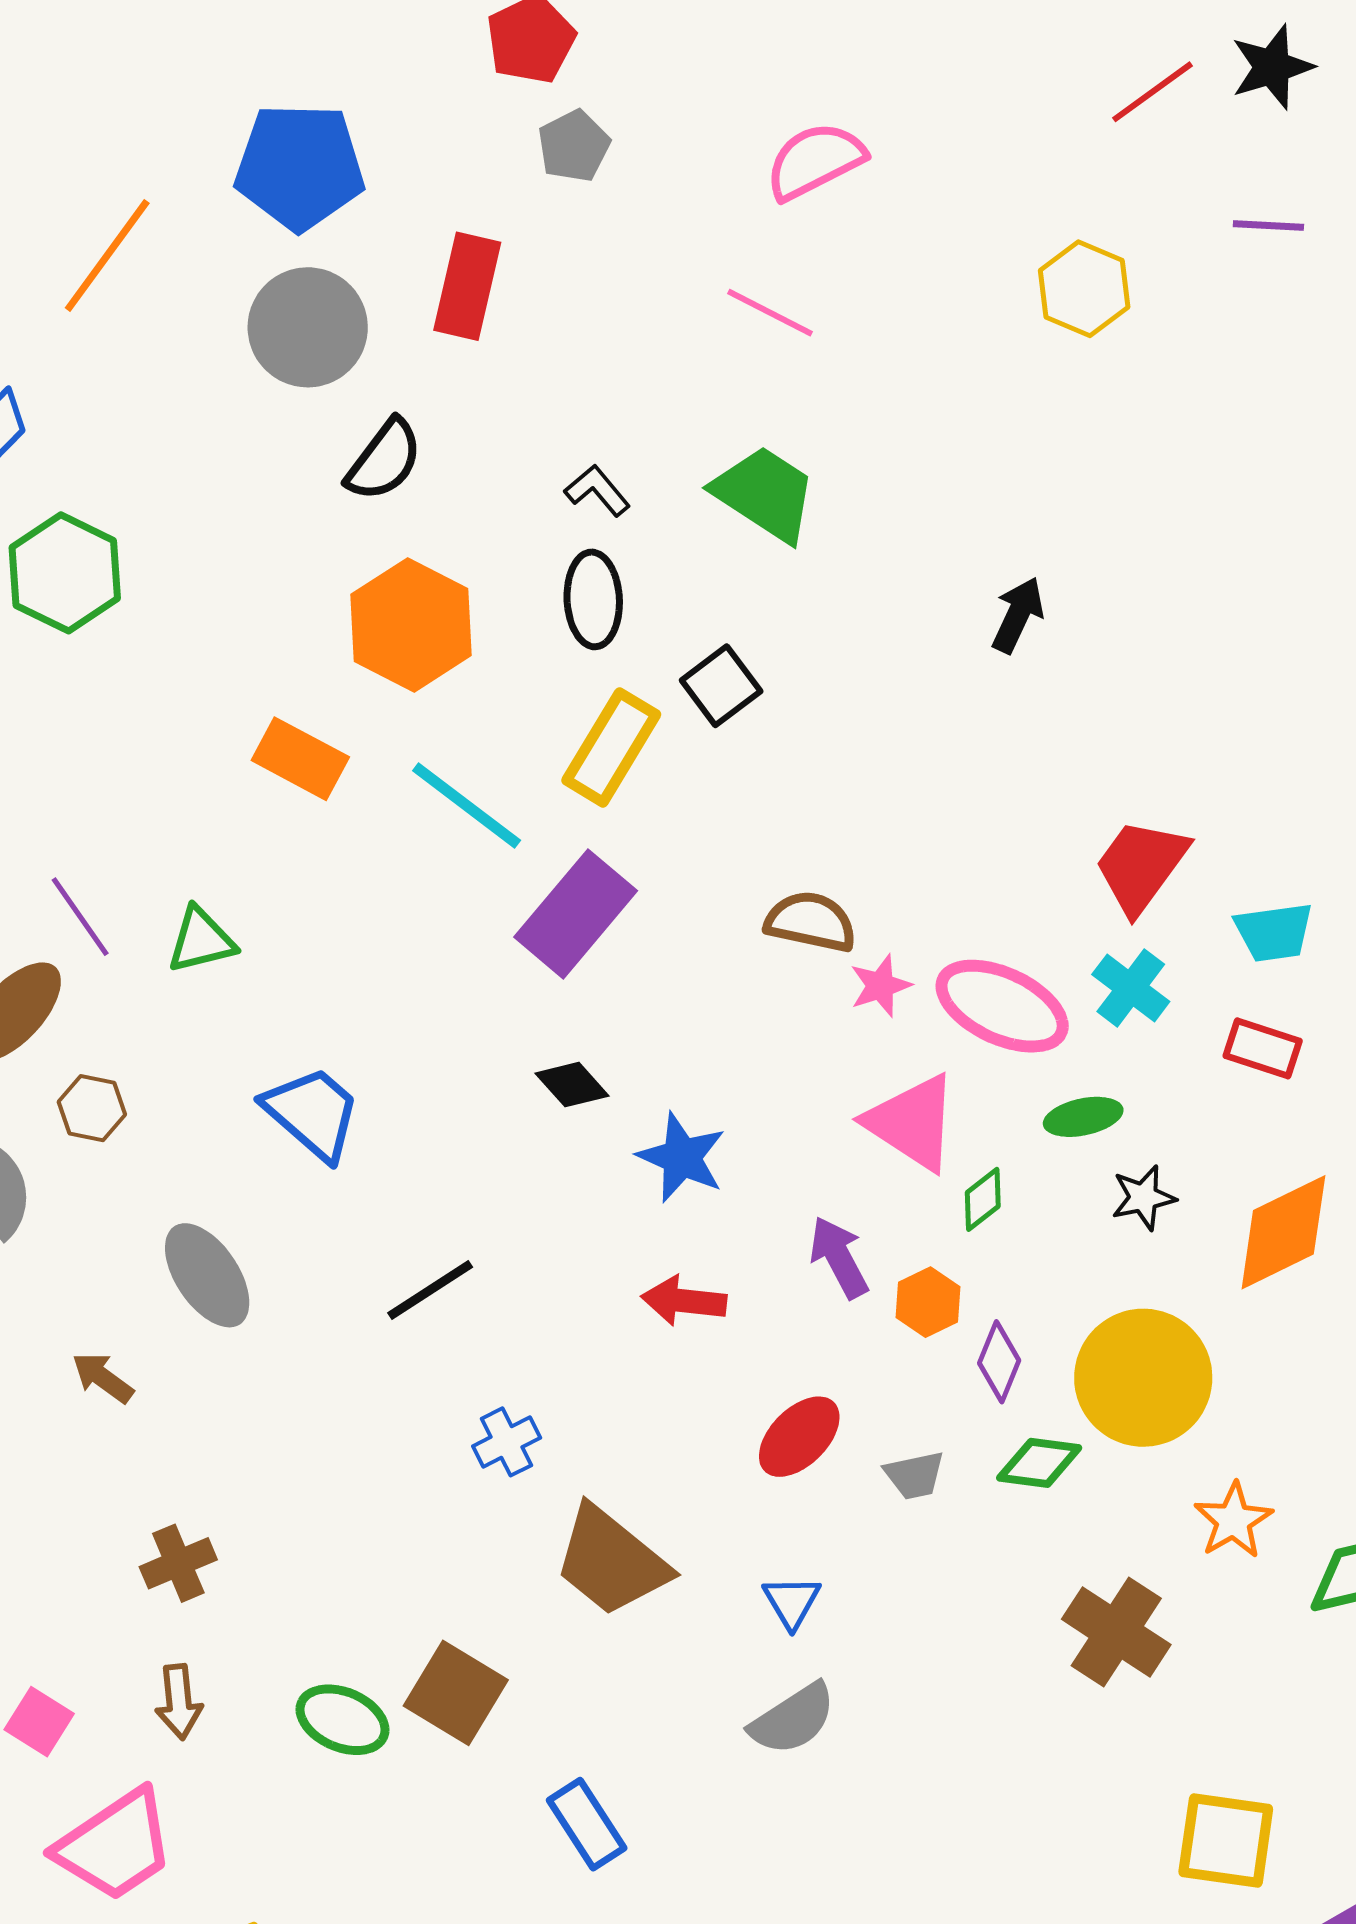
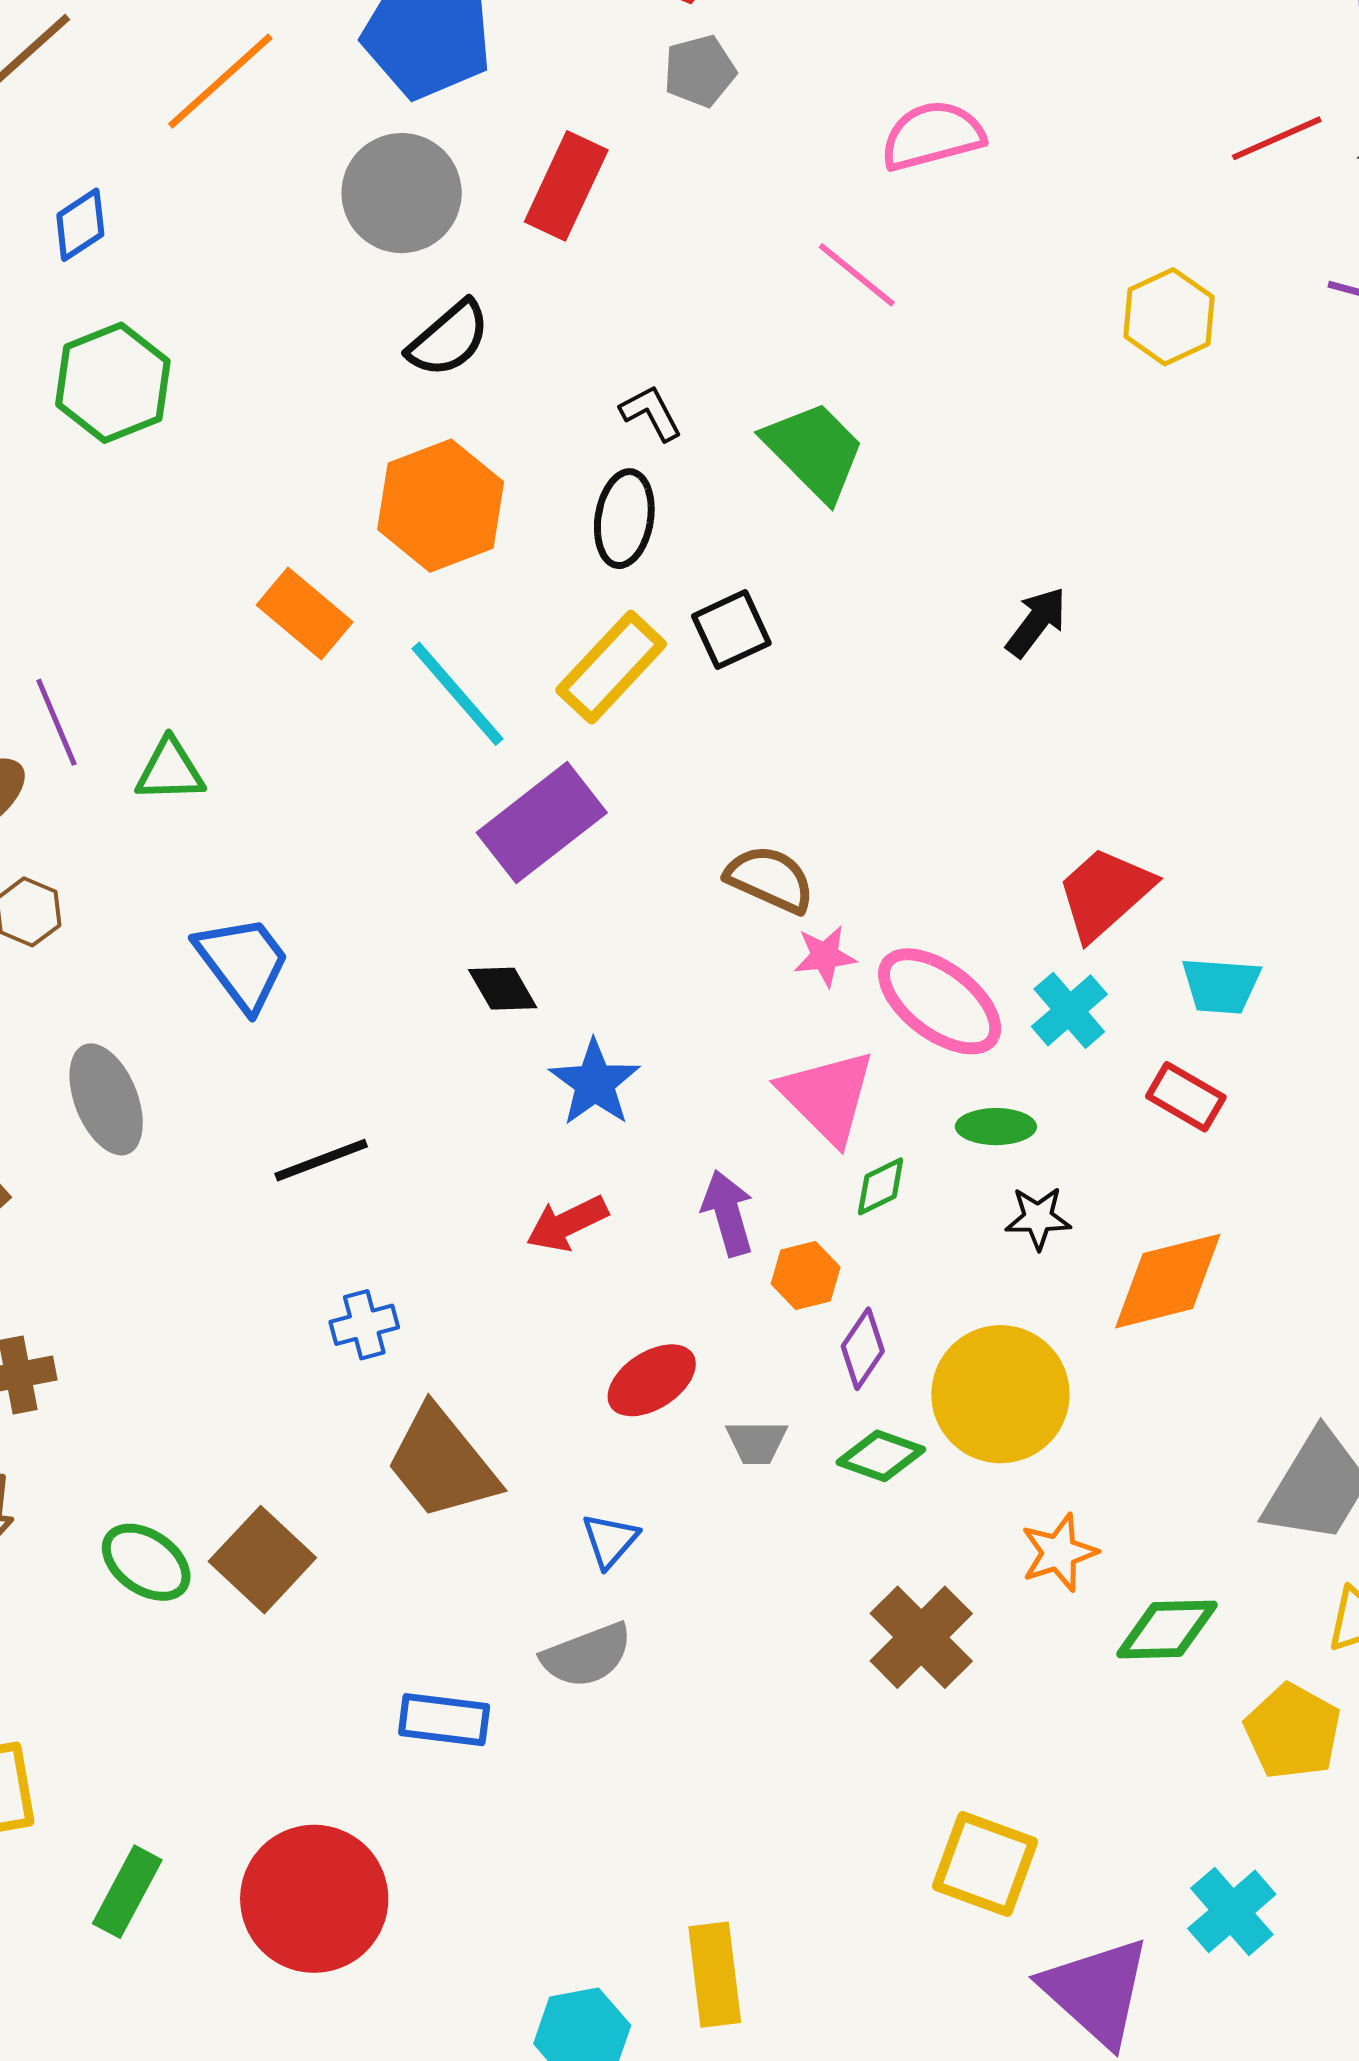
red arrow: (684, 1301) -> (567, 1224), turned -44
blue rectangle: (587, 1824) -> (444, 1720), moved, turned -62

